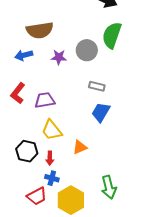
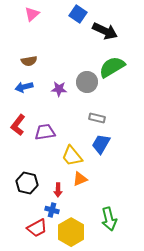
brown semicircle: (40, 30) -> (29, 61), moved, size x0.6
green semicircle: (112, 35) -> (112, 67), turned 40
yellow trapezoid: (52, 130) -> (72, 156), moved
red arrow: (50, 158) -> (58, 190), moved

